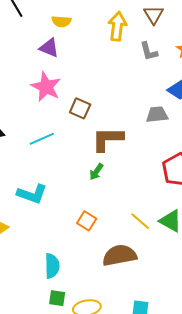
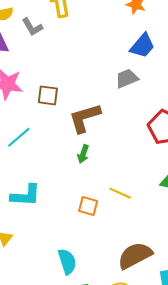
gray L-shape: (149, 51) -> (32, 27), moved
yellow line: (140, 221) -> (120, 193), moved
brown semicircle: (120, 255) -> (135, 256), moved

